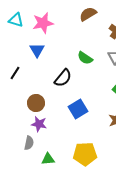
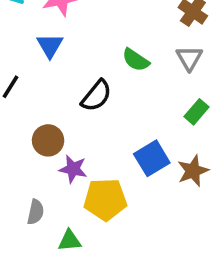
blue square: (78, 109) -> (152, 158), moved
purple star: (39, 124) -> (73, 169), moved
yellow pentagon: (85, 154) -> (105, 199), moved

